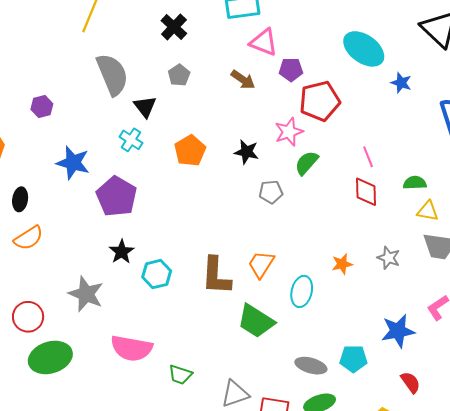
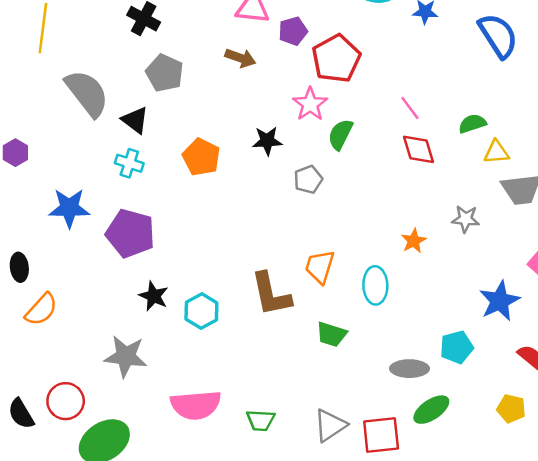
gray pentagon: (179, 75) -> (165, 73), size x1.4
green trapezoid: (256, 321) -> (331, 334), size x0.7

